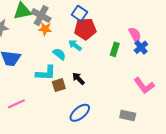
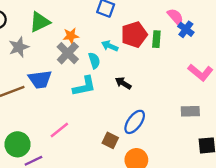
gray cross: (41, 16) -> (68, 53), moved, turned 30
red pentagon: (85, 29) -> (134, 35), moved
cyan semicircle: (59, 54) -> (94, 61), turned 48
brown square: (59, 85) -> (110, 140), moved, turned -32

